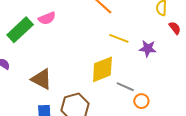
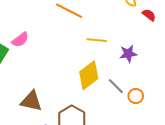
purple star: (148, 48) -> (128, 54), moved
gray line: (125, 87) -> (116, 86), turned 36

